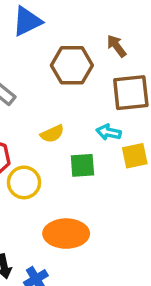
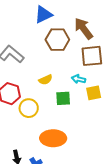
blue triangle: (27, 21) -> (43, 15), moved
brown arrow: (116, 46) -> (84, 29), size x1.6

